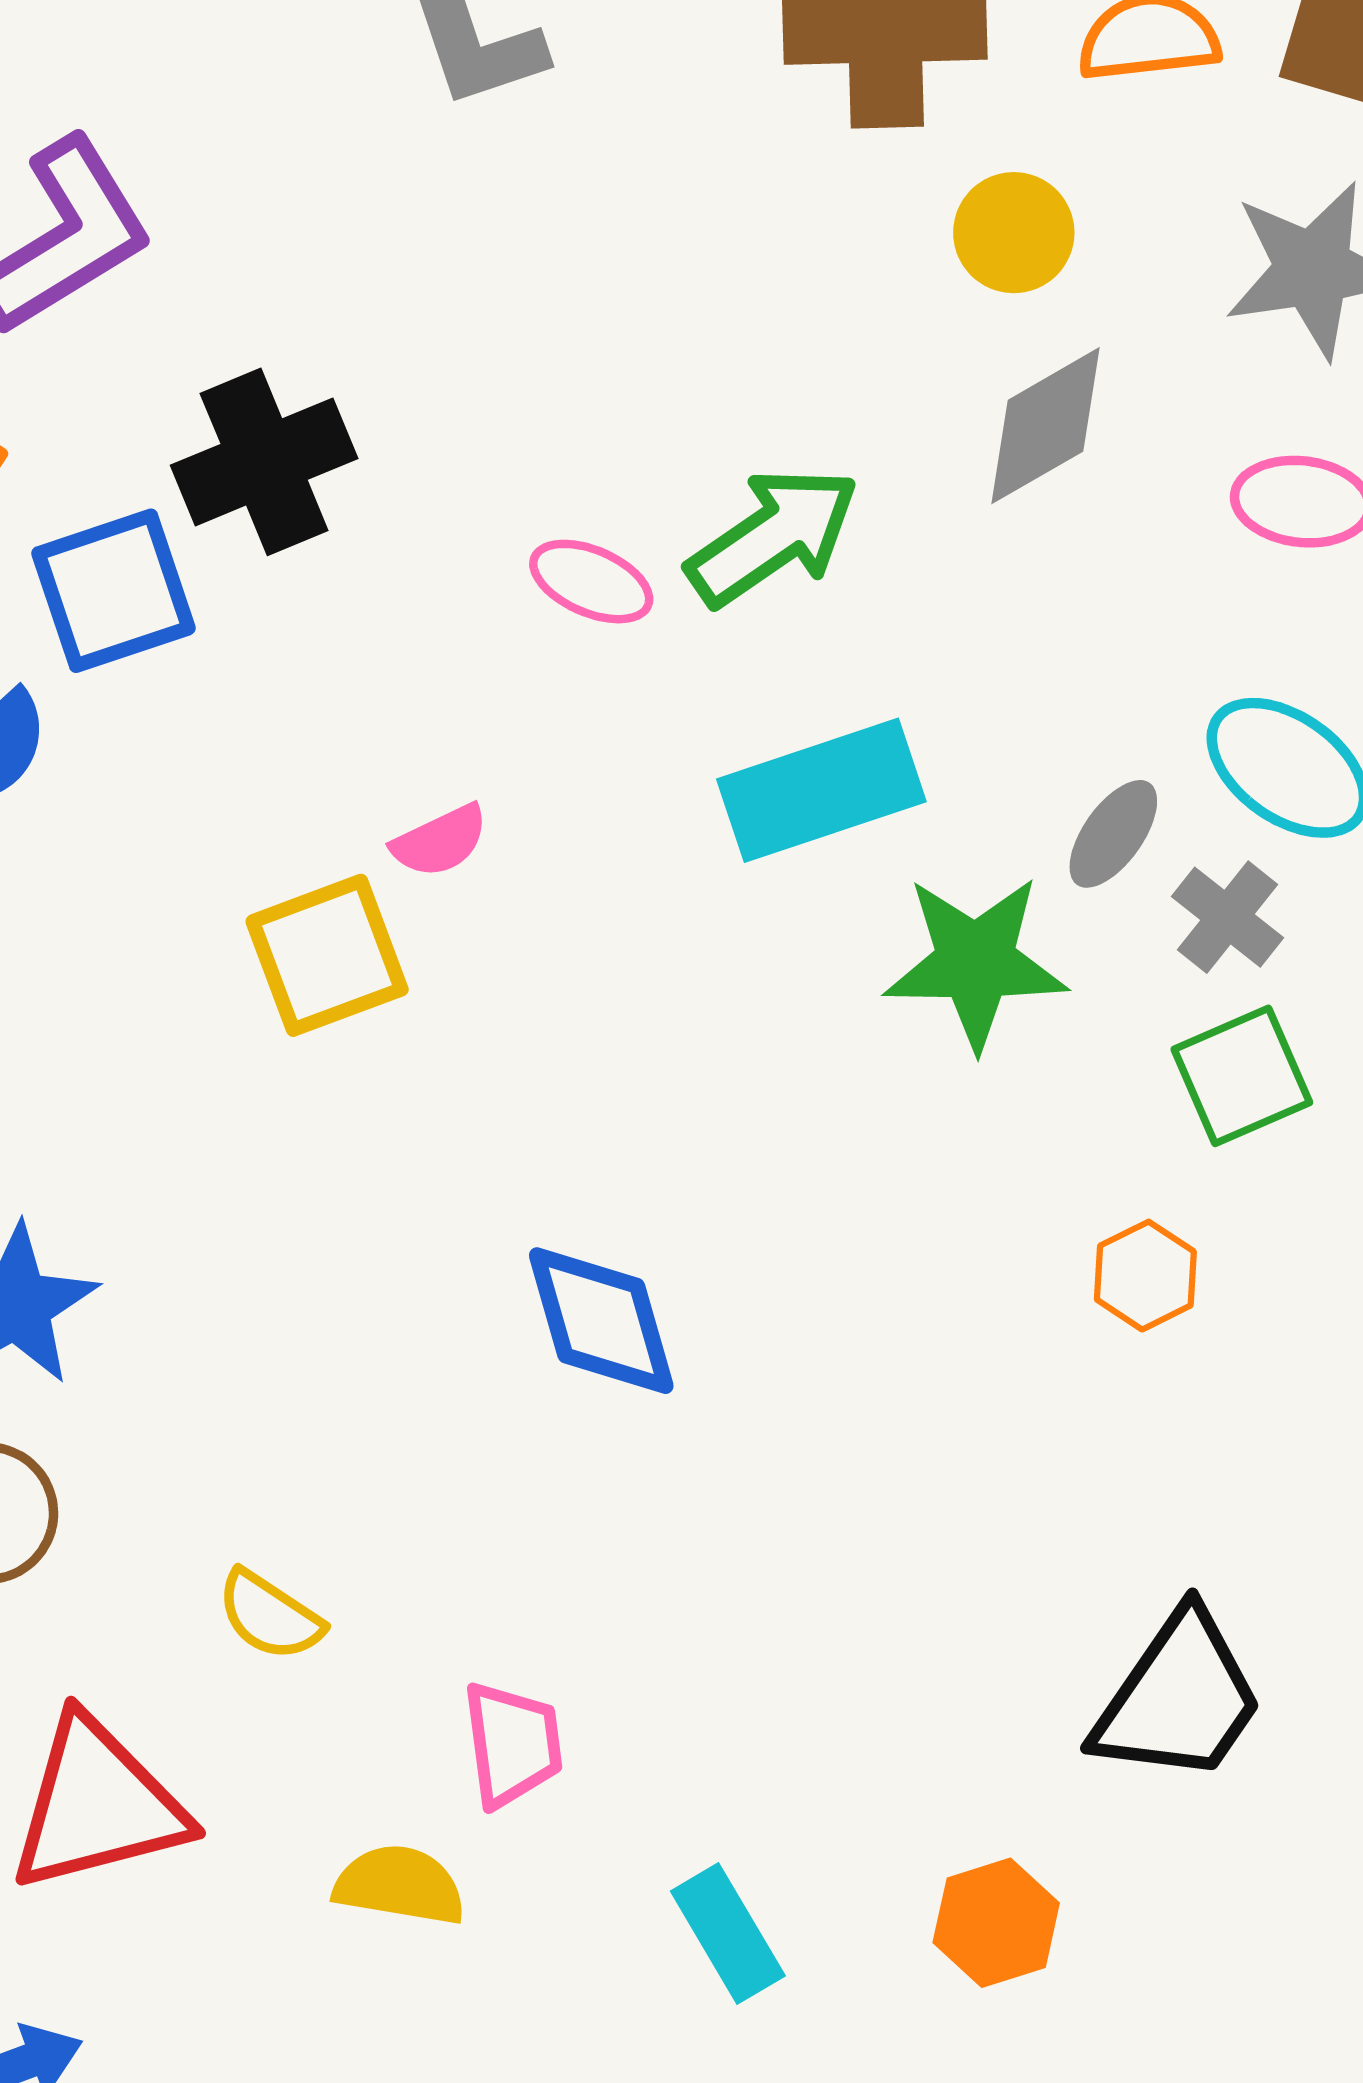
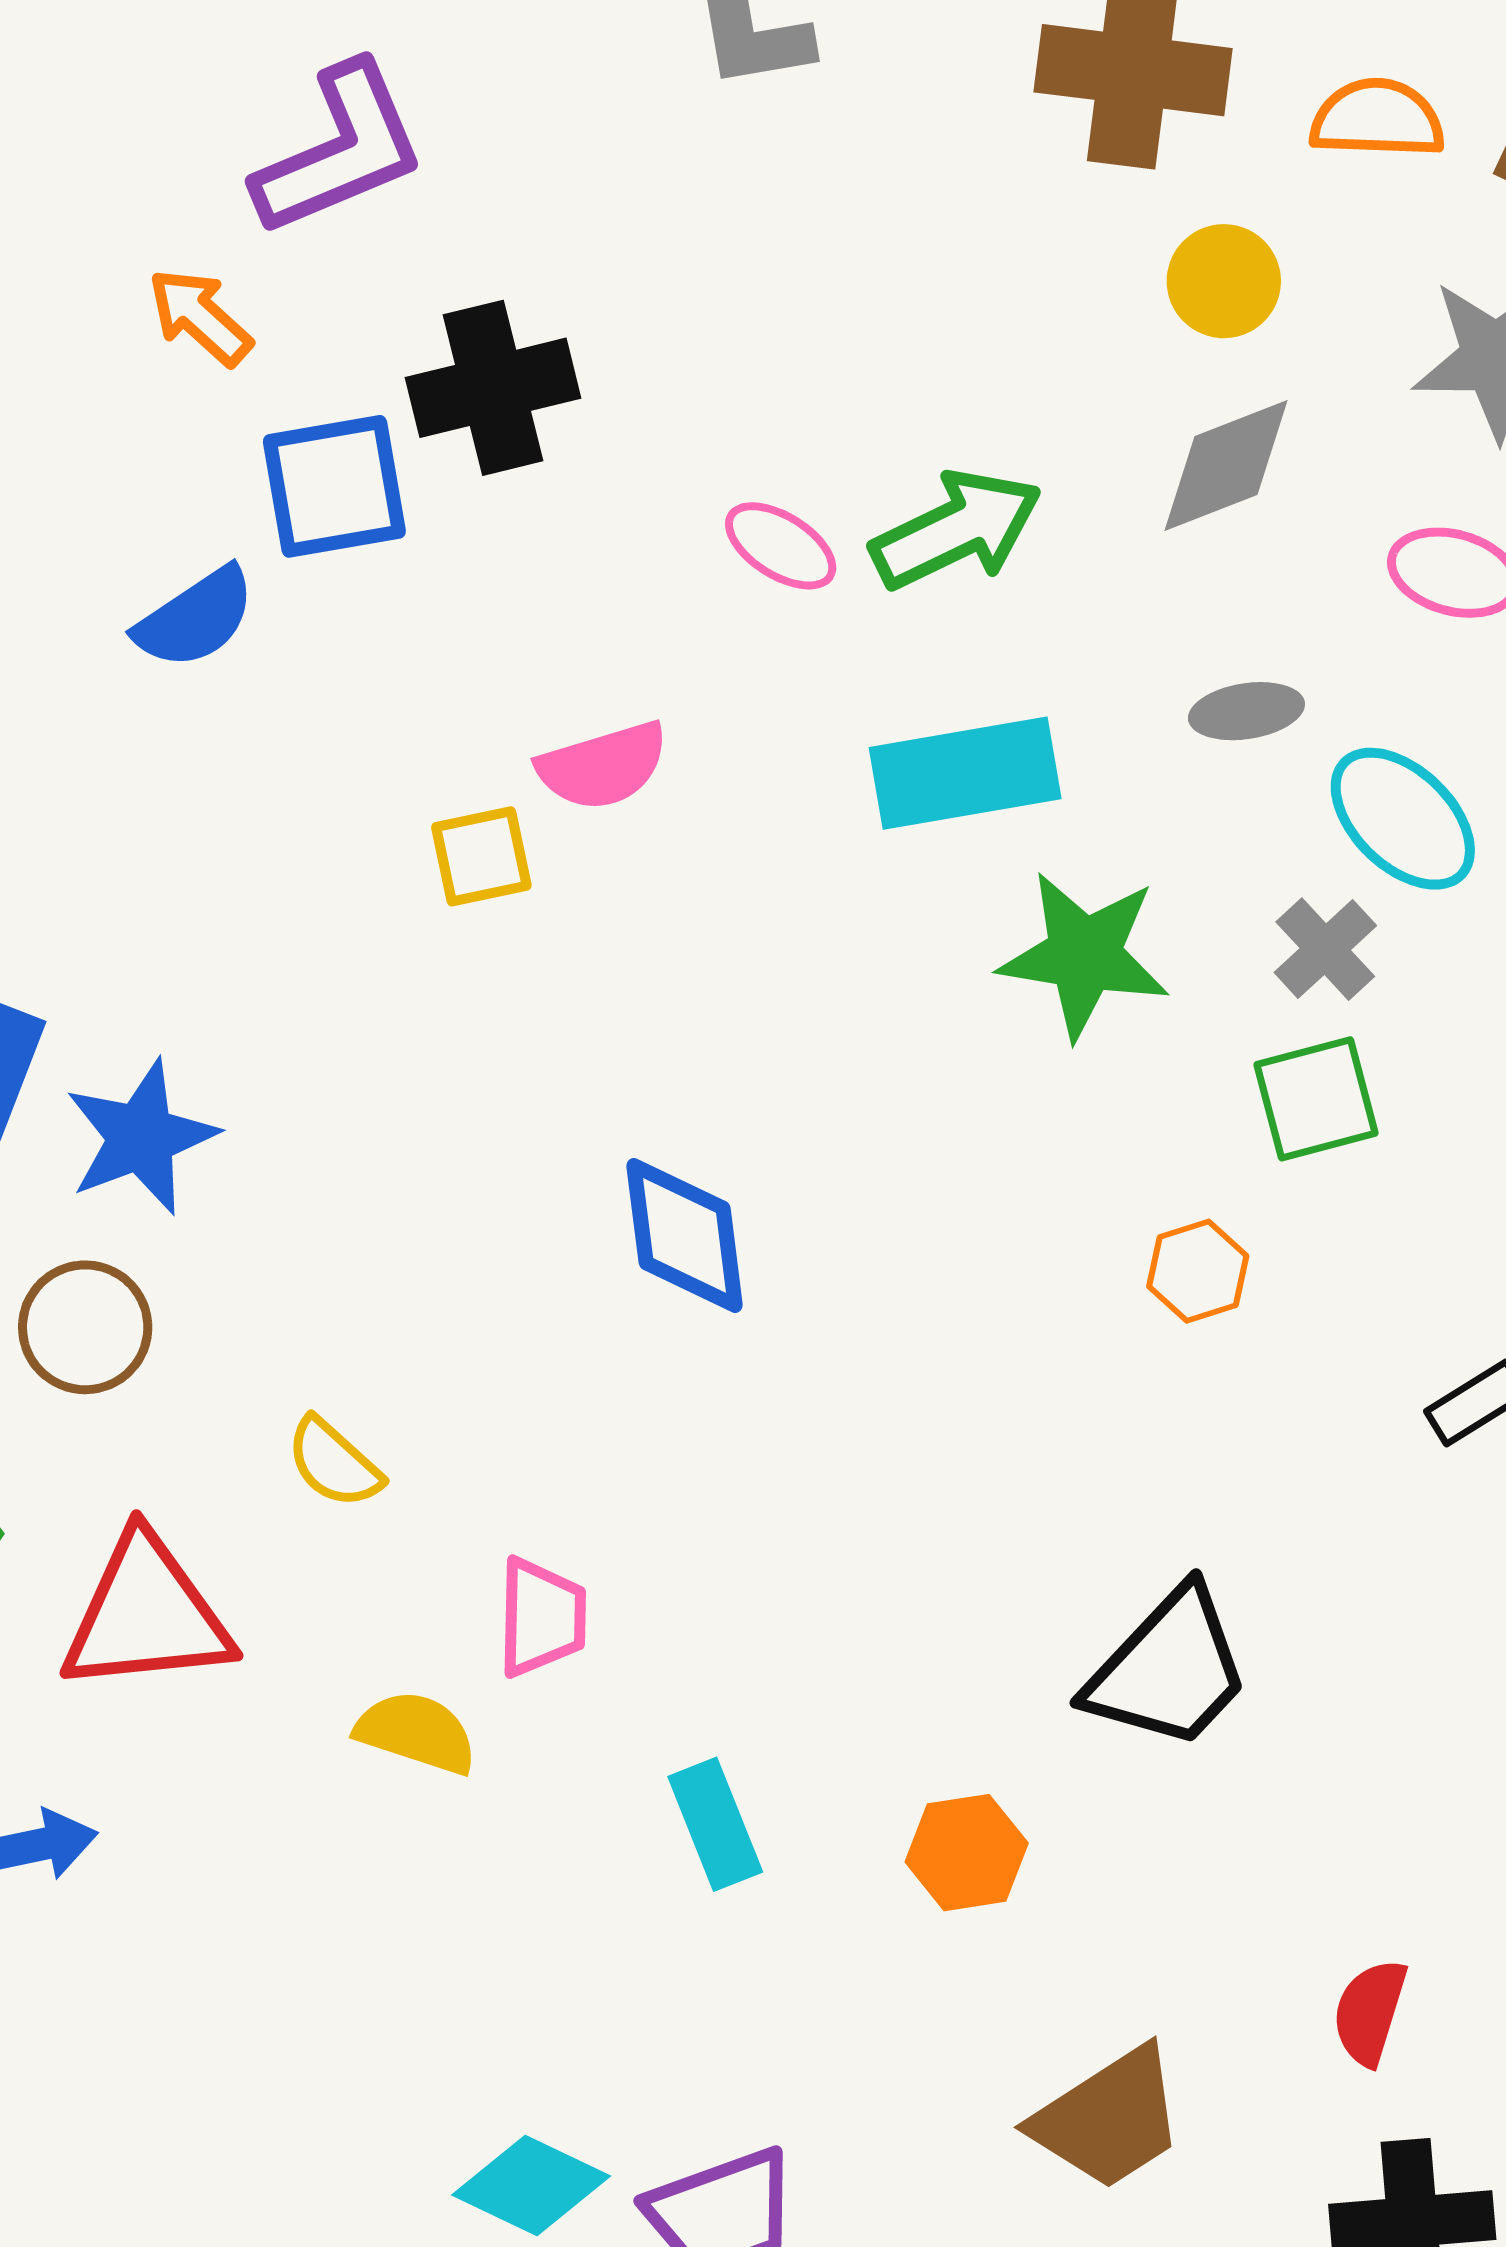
gray ellipse: (1113, 834) -> (1246, 711), moved, turned 37
pink semicircle: (440, 841) -> (603, 766), size x1.4
yellow square: (327, 955) -> (481, 856), size x0.7

